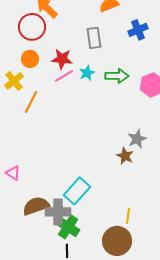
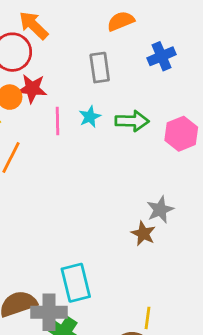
red star: (62, 59) -> (32, 89), moved
pink line: (64, 76) -> (57, 121), turned -60
cyan rectangle: (77, 191) -> (76, 283), turned -56

